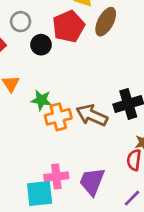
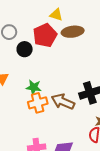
brown ellipse: (106, 22) -> (73, 32), turned 55
green star: (41, 100) -> (34, 87), moved

